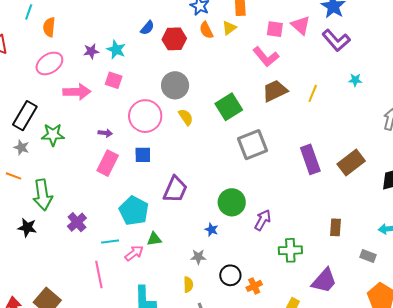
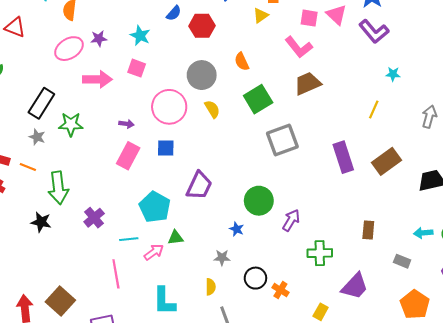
orange semicircle: (206, 30) -> (242, 62), moved
purple star: (91, 51) -> (99, 38), moved
yellow line: (313, 93) -> (374, 110), moved
orange cross: (254, 286) -> (280, 290), turned -35

